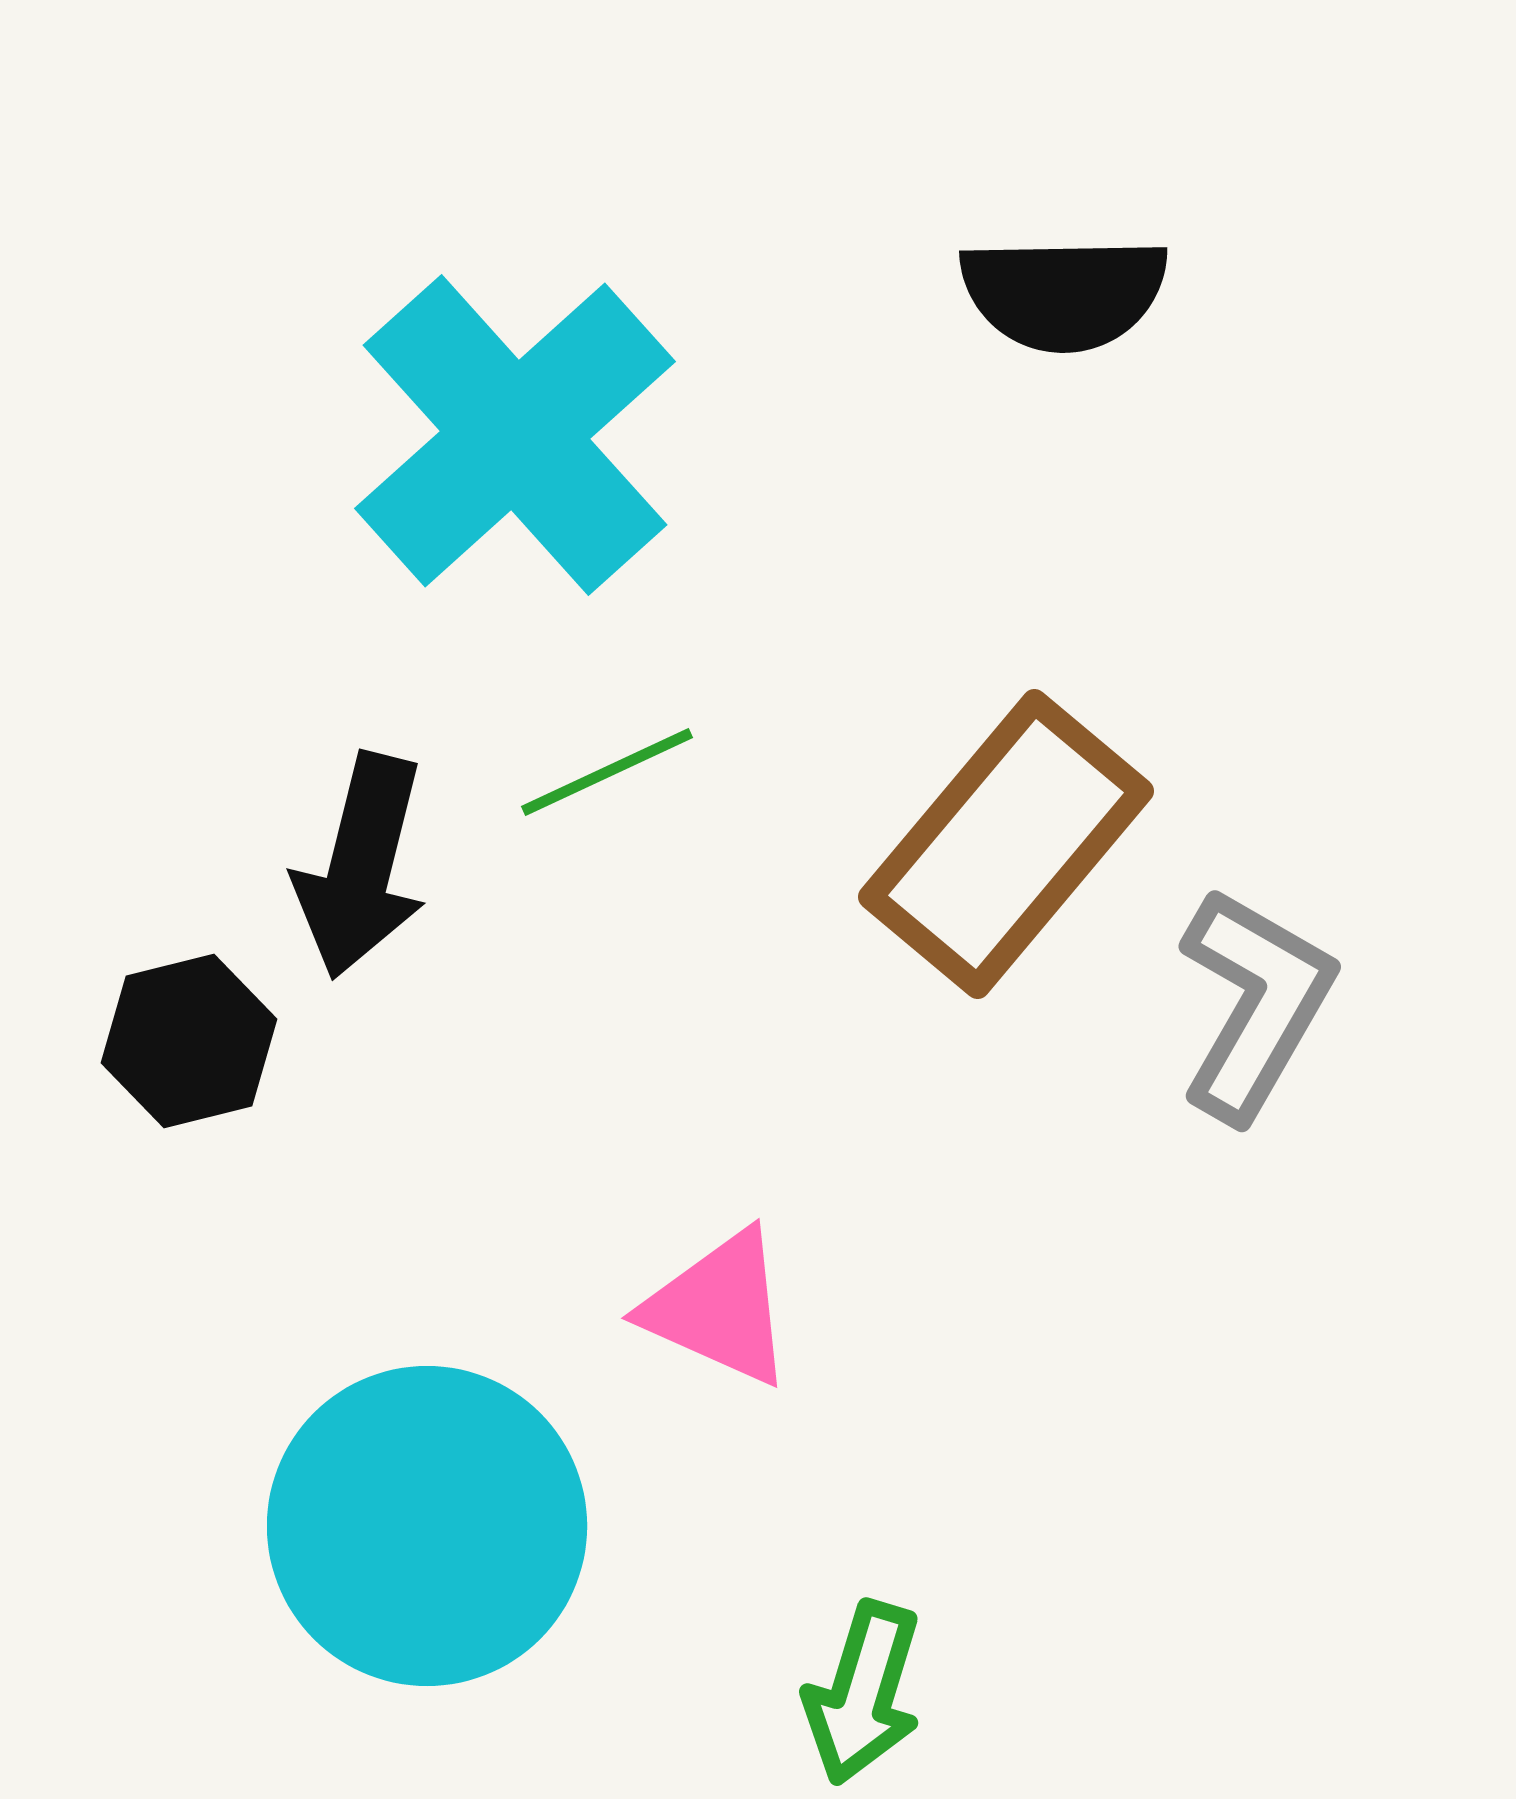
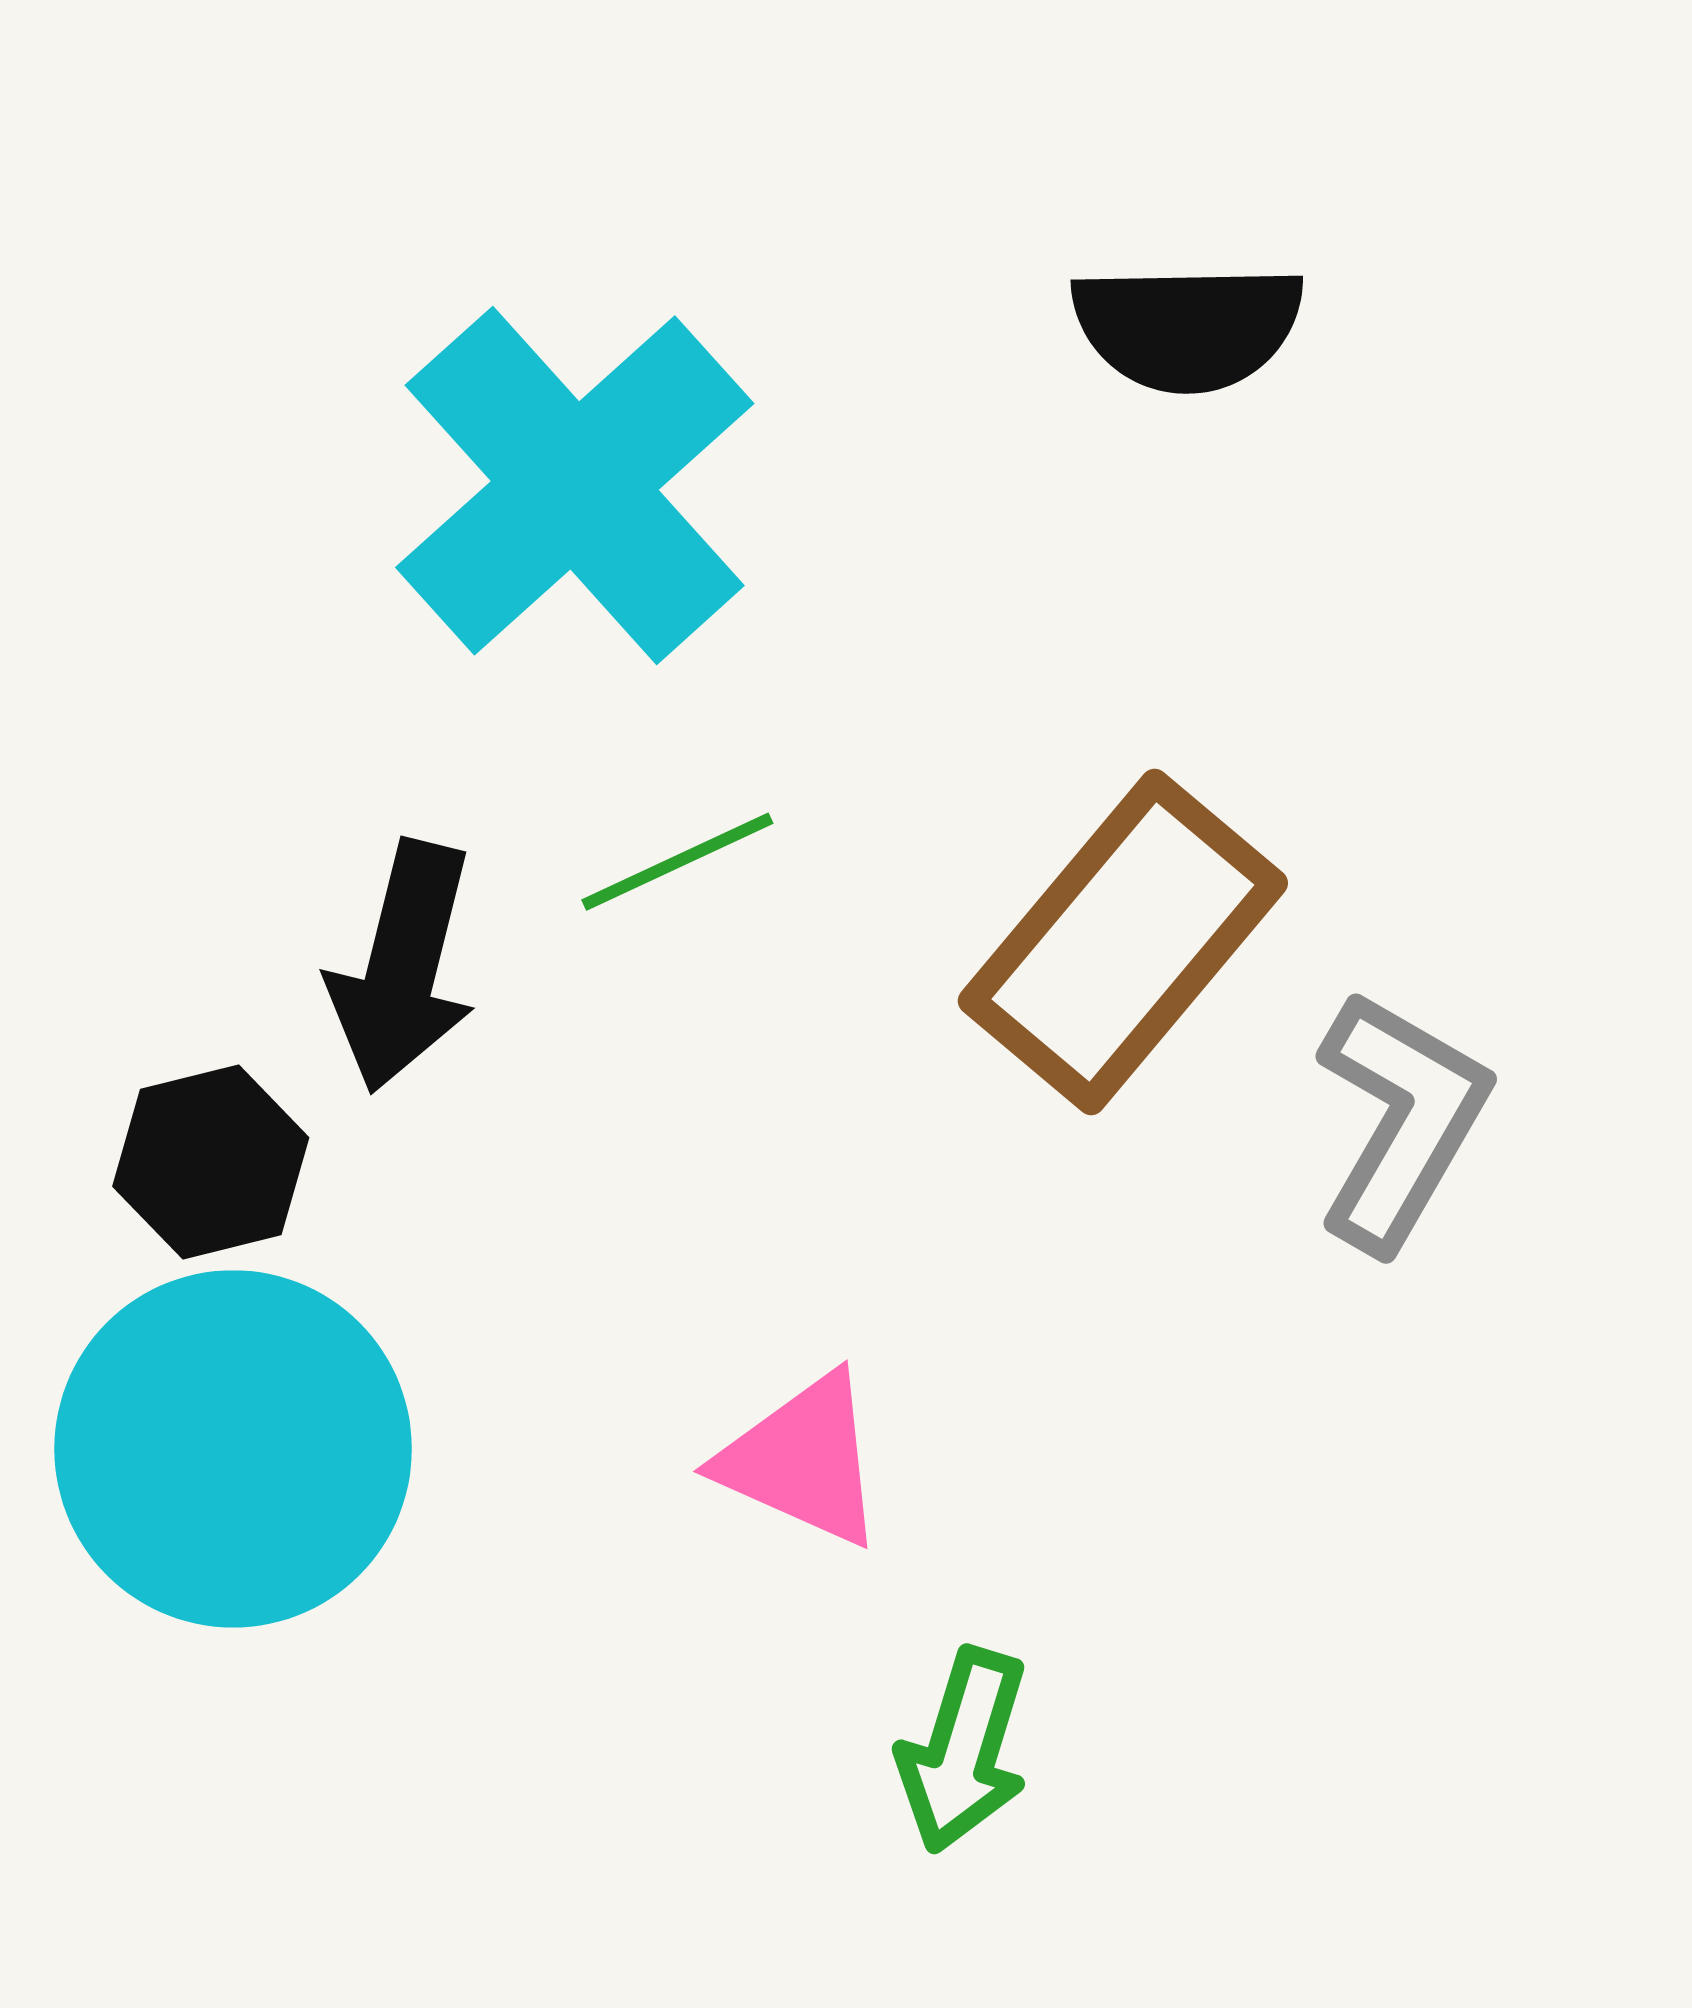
cyan circle: (427, 1526) -> (233, 1449), moved
green arrow: (863, 1693) -> (963, 1750), moved

